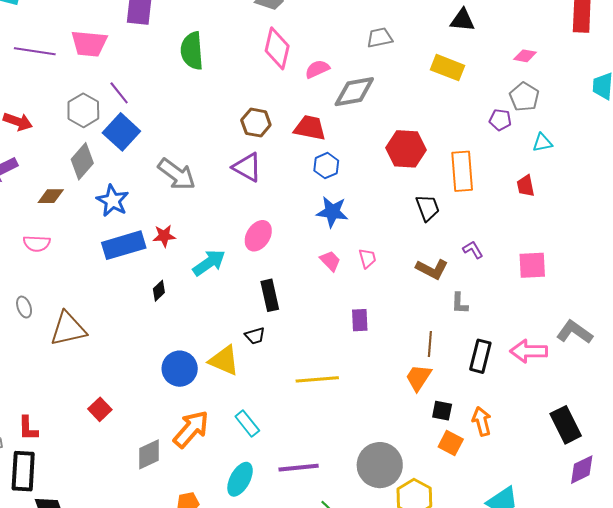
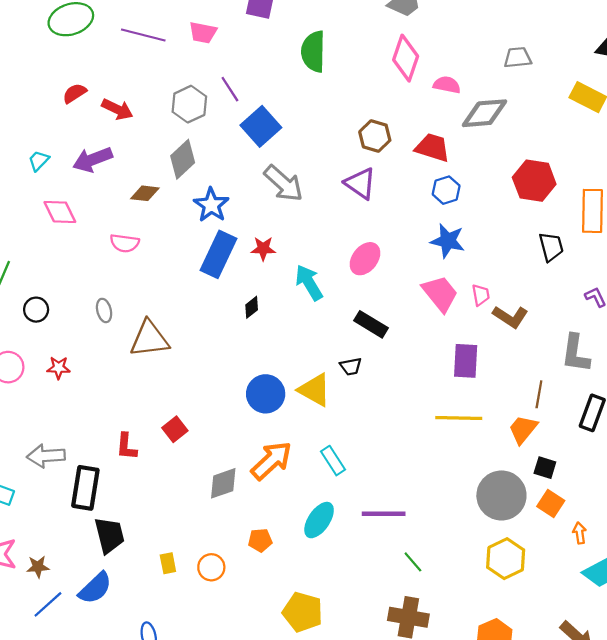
pink trapezoid: (89, 44) -> (203, 33), size x0.7
pink semicircle: (317, 69) -> (447, 85), turned 30
blue square: (121, 132) -> (261, 126), moved
blue rectangle: (124, 245) -> (219, 254), turned -54
pink trapezoid: (330, 261) -> (440, 294), size x1.6
cyan arrow: (209, 263) -> (309, 283), turned -92
brown L-shape: (432, 269) -> (510, 317), moved
black rectangle: (270, 295) -> (371, 324), turned -52
gray L-shape: (460, 303) -> (575, 353), size x1.6
purple rectangle: (360, 320) -> (466, 361), size x1.4
yellow line: (317, 379) -> (459, 418), moved
orange arrow: (482, 421) -> (580, 533), moved, size x0.7
red L-shape: (28, 428) -> (126, 446), moved
gray circle: (380, 465) -> (501, 495), moved

